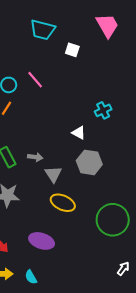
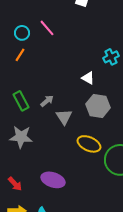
gray arrow: (35, 157) -> (47, 101), turned -48
yellow ellipse: (63, 203) -> (89, 144), moved

